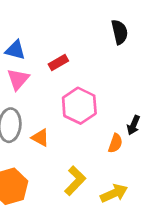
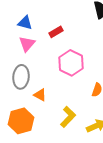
orange triangle: (40, 138) -> (40, 95), moved

